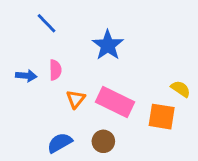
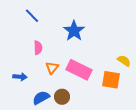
blue arrow: (26, 76) -> (20, 77), moved
brown circle: (103, 141) -> (62, 97), moved

